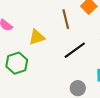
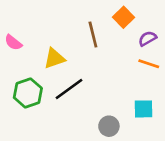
black line: (75, 50) -> (69, 89), moved

